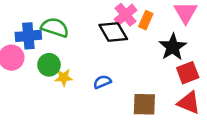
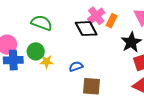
blue cross: (28, 36) -> (13, 60), moved
brown square: (144, 104) -> (91, 86), moved

